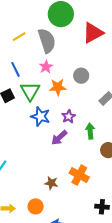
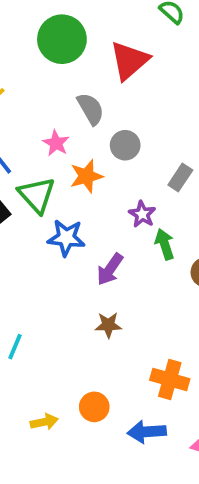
gray semicircle: (47, 41) -> (91, 109), moved, size x0.7
purple star: (69, 117) -> (142, 214), moved
orange cross: (79, 175) -> (170, 380), moved
brown star: (51, 183) -> (108, 325), moved

